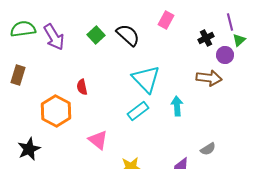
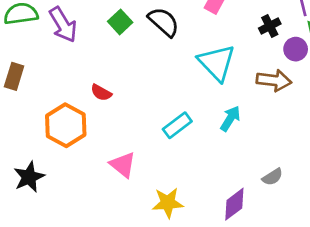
cyan triangle: (146, 79) -> (217, 63), moved
red semicircle: (82, 87) -> (101, 93), turned -49
cyan arrow: (177, 106) -> (230, 118), turned 36

